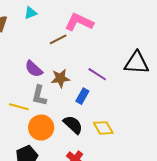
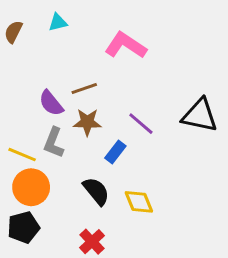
brown line: (58, 39) -> (84, 88), moved
orange circle: (41, 128) -> (31, 187), moved

